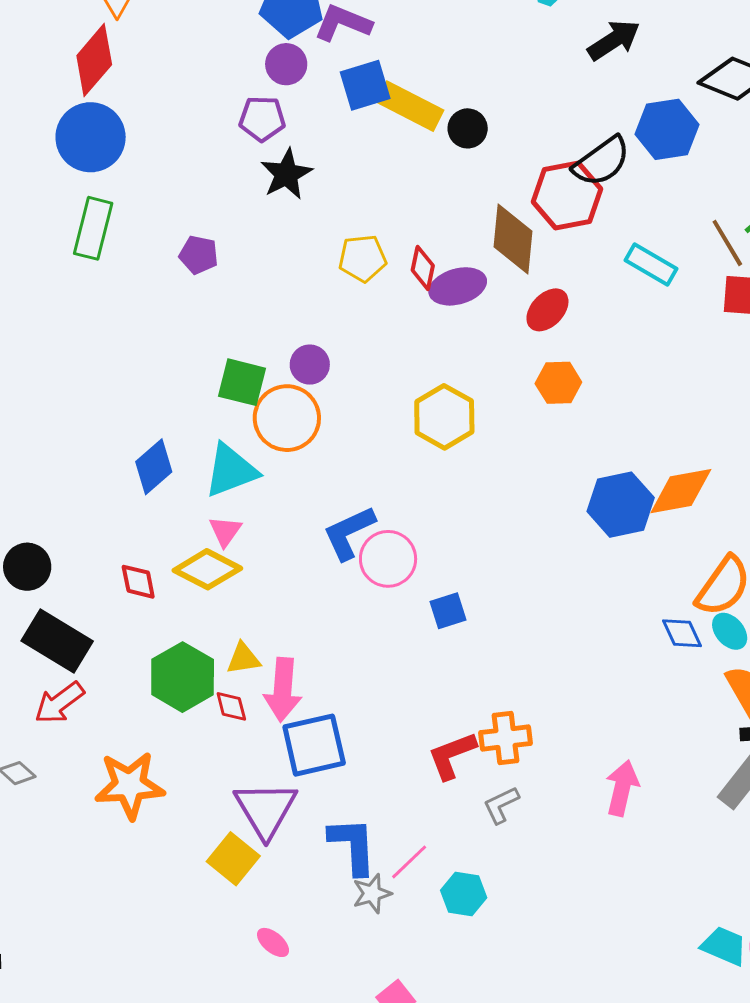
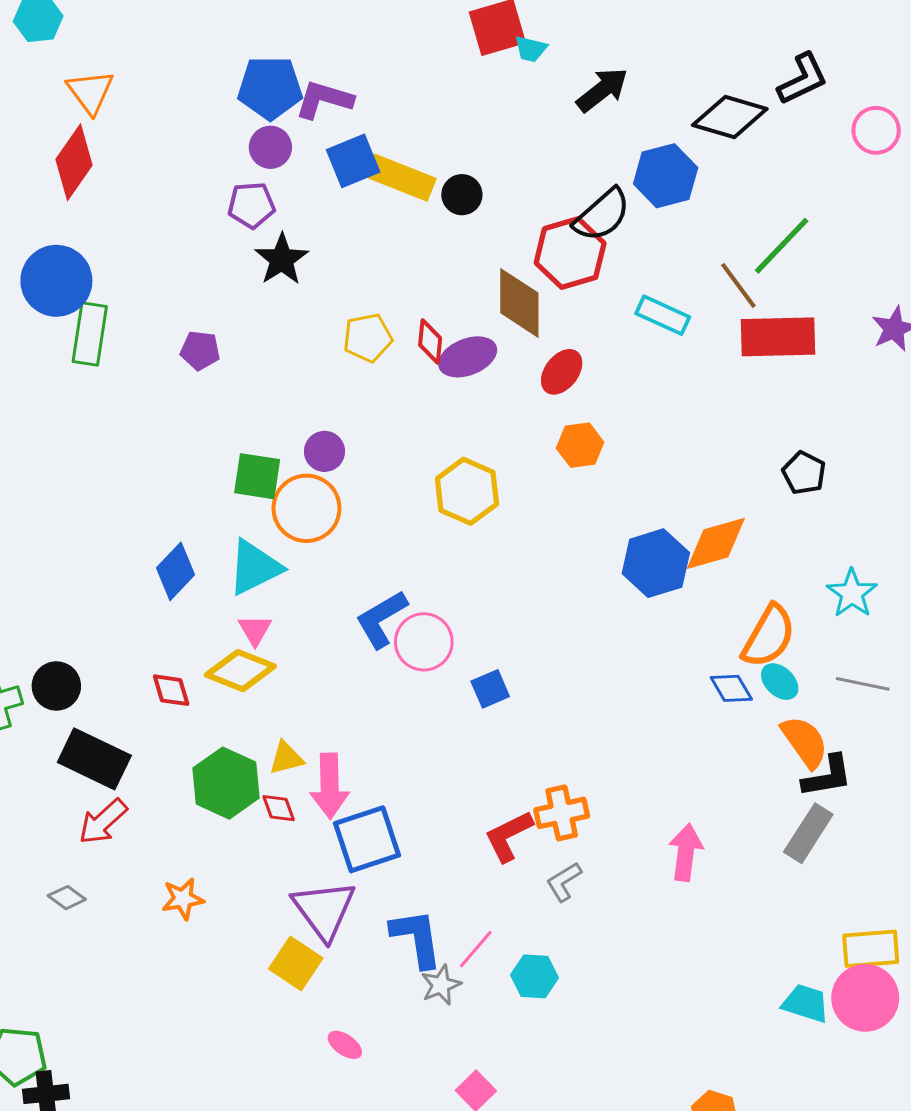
blue circle: (91, 137) -> (56, 281), moved
orange star: (130, 785) -> (183, 899), size x0.6

